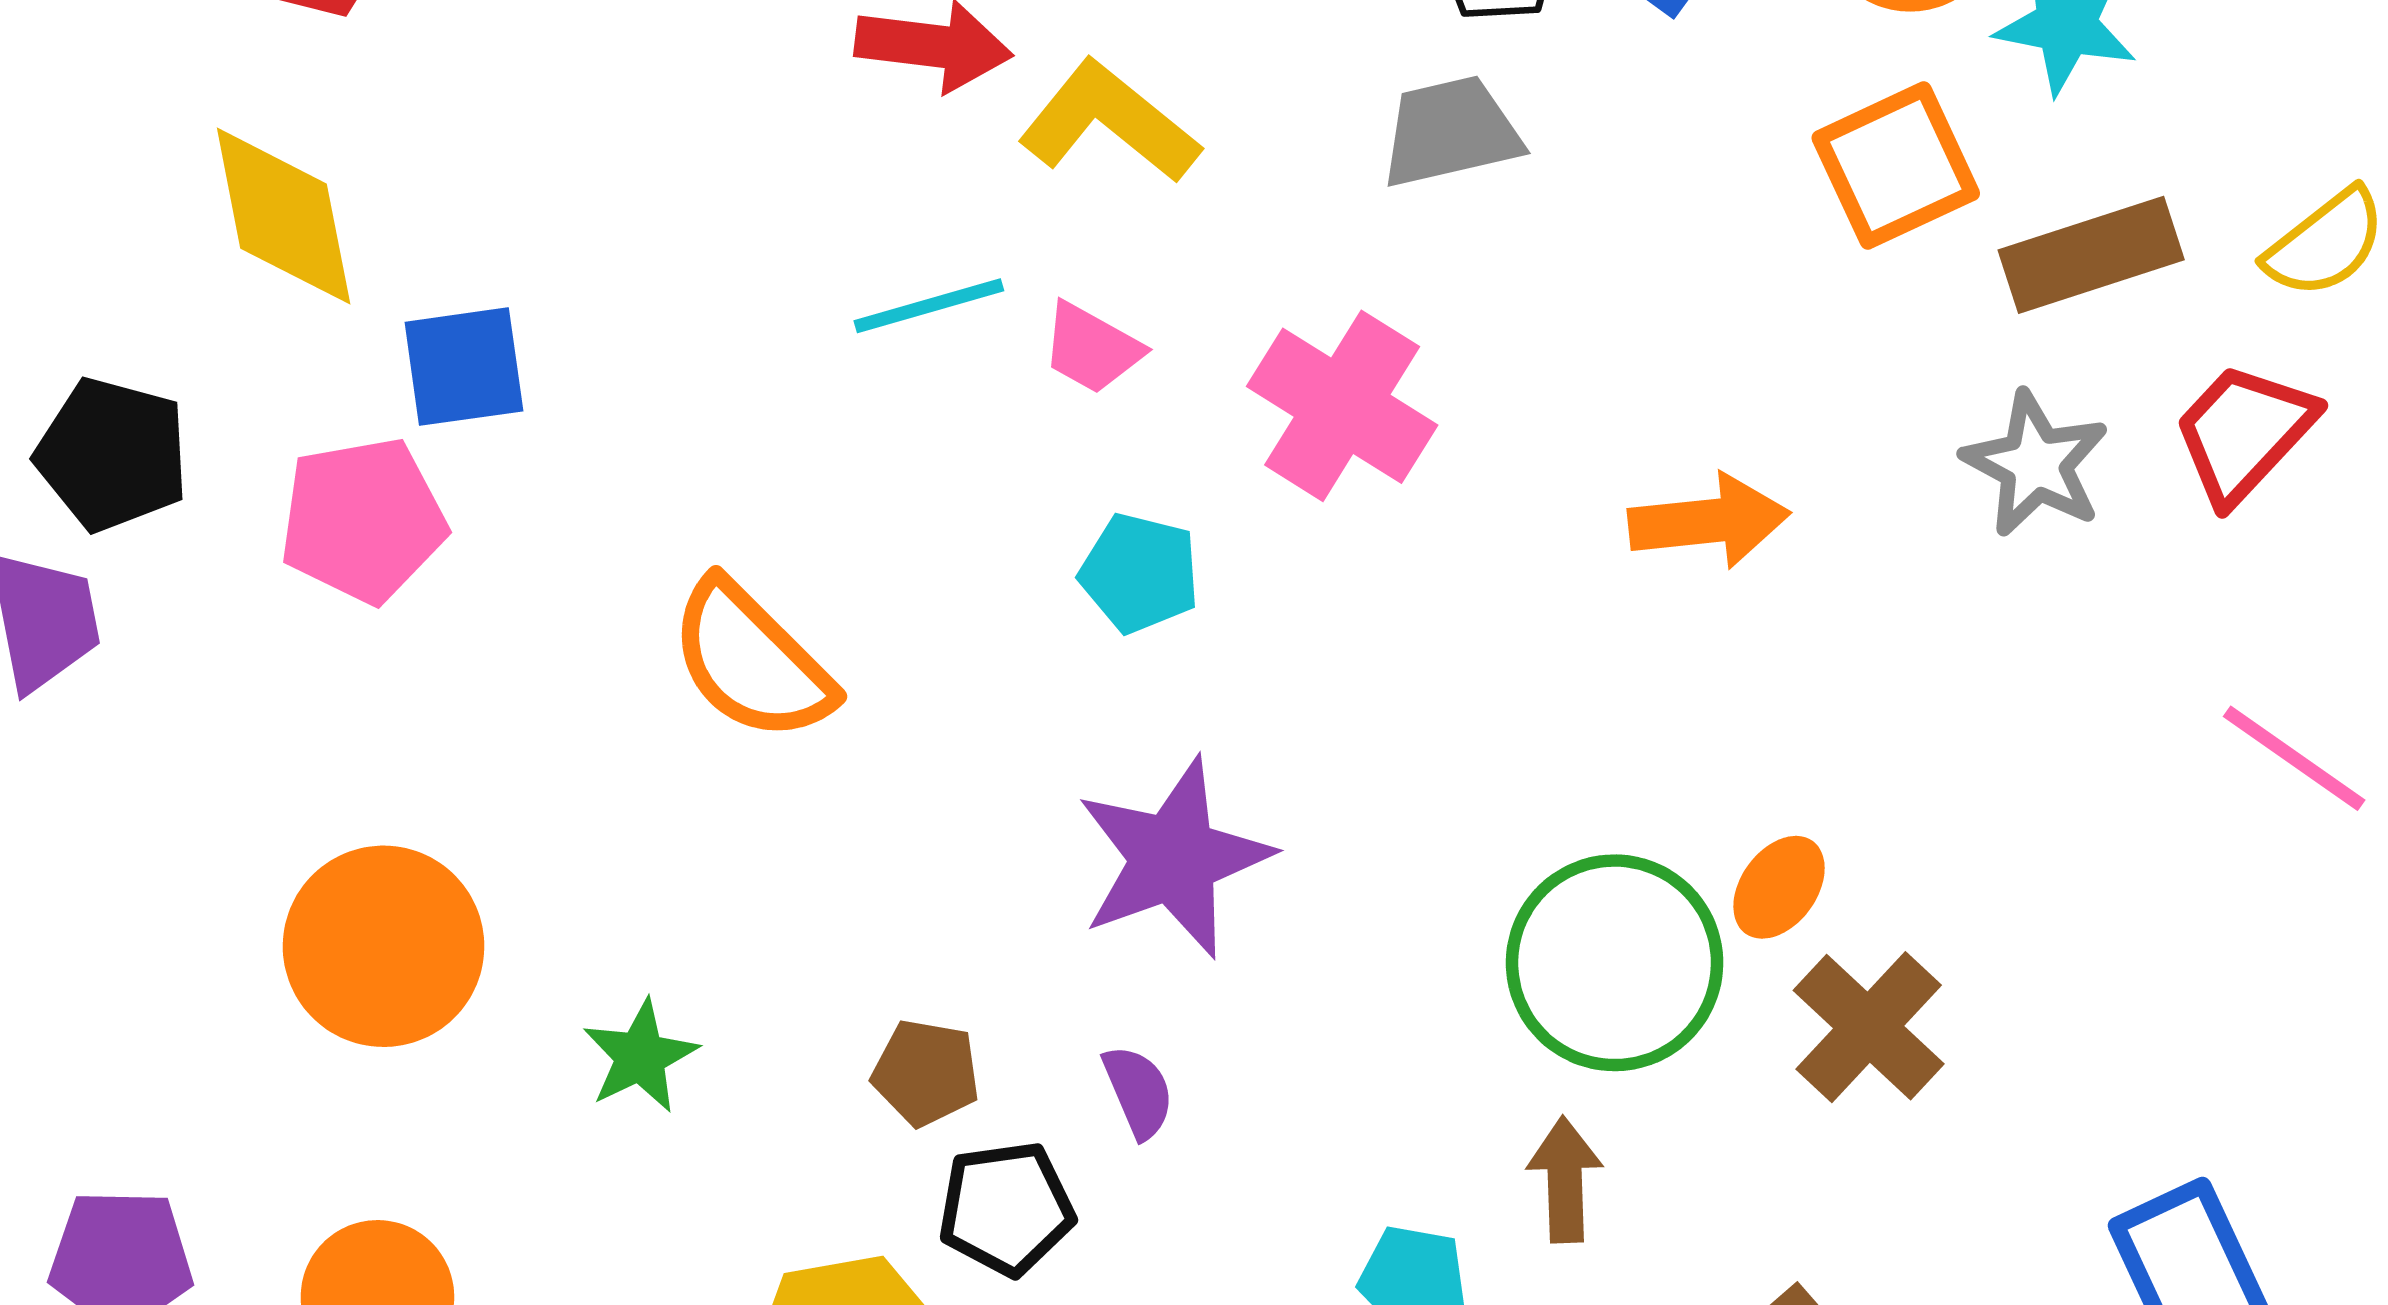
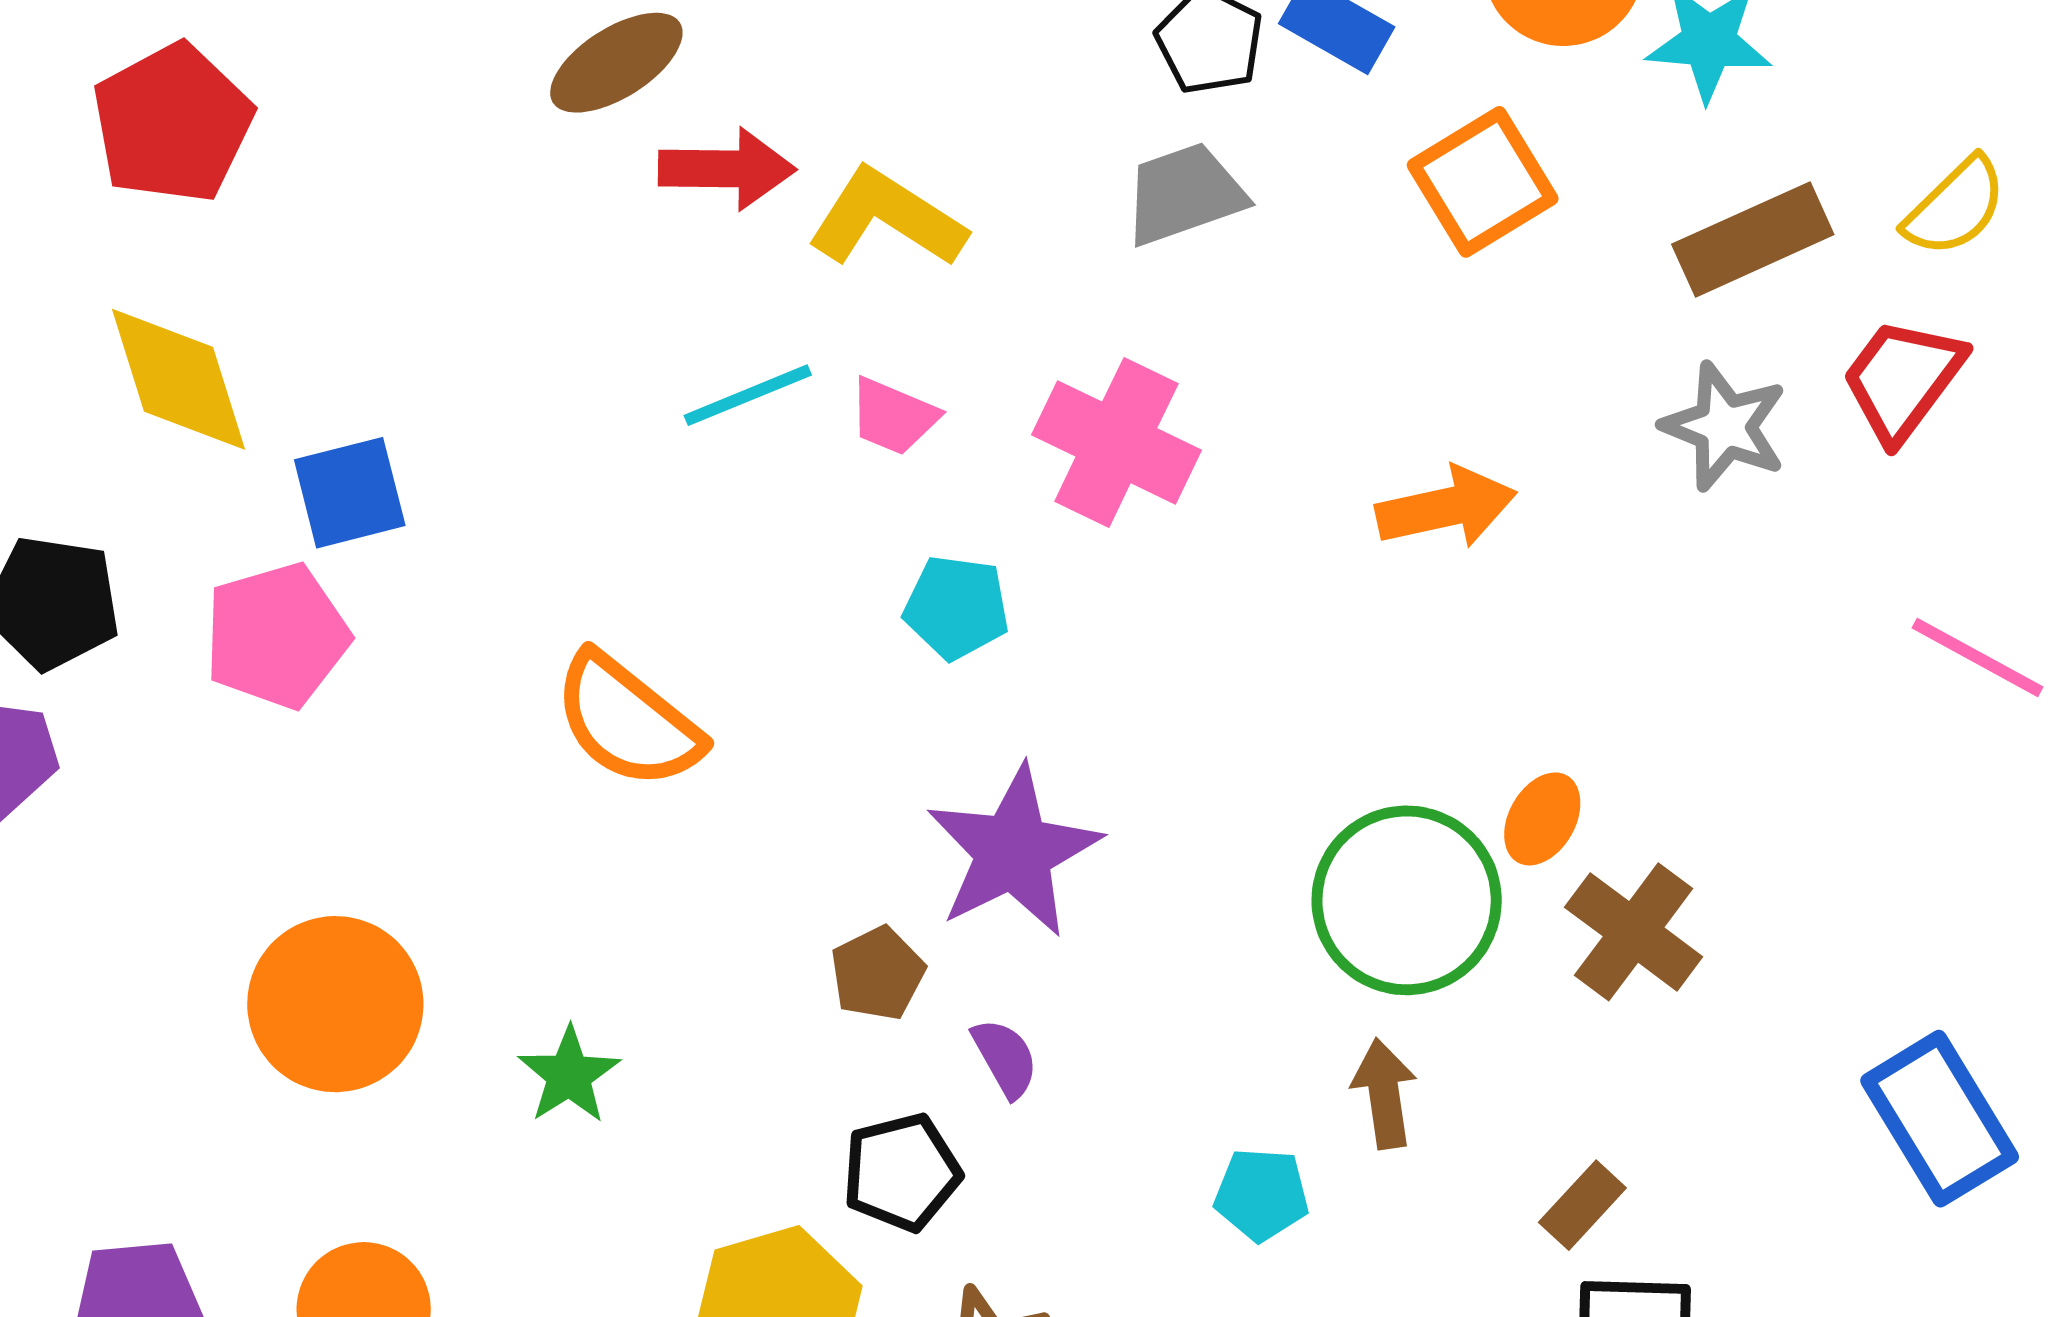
orange square: (1896, 166) -> (1483, 182), moved
brown pentagon: (926, 1073) -> (878, 974), moved, turned -30

